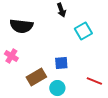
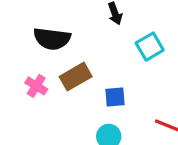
brown rectangle: (36, 77) -> (76, 77), moved

